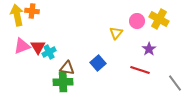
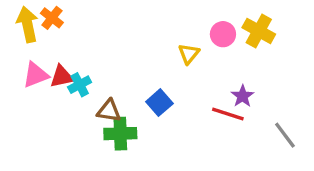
orange cross: (32, 11) -> (52, 18), turned 32
red triangle: (38, 47) -> (62, 77), turned 49
purple star: (149, 49) -> (243, 96), moved
green cross: (63, 82) -> (120, 134), moved

